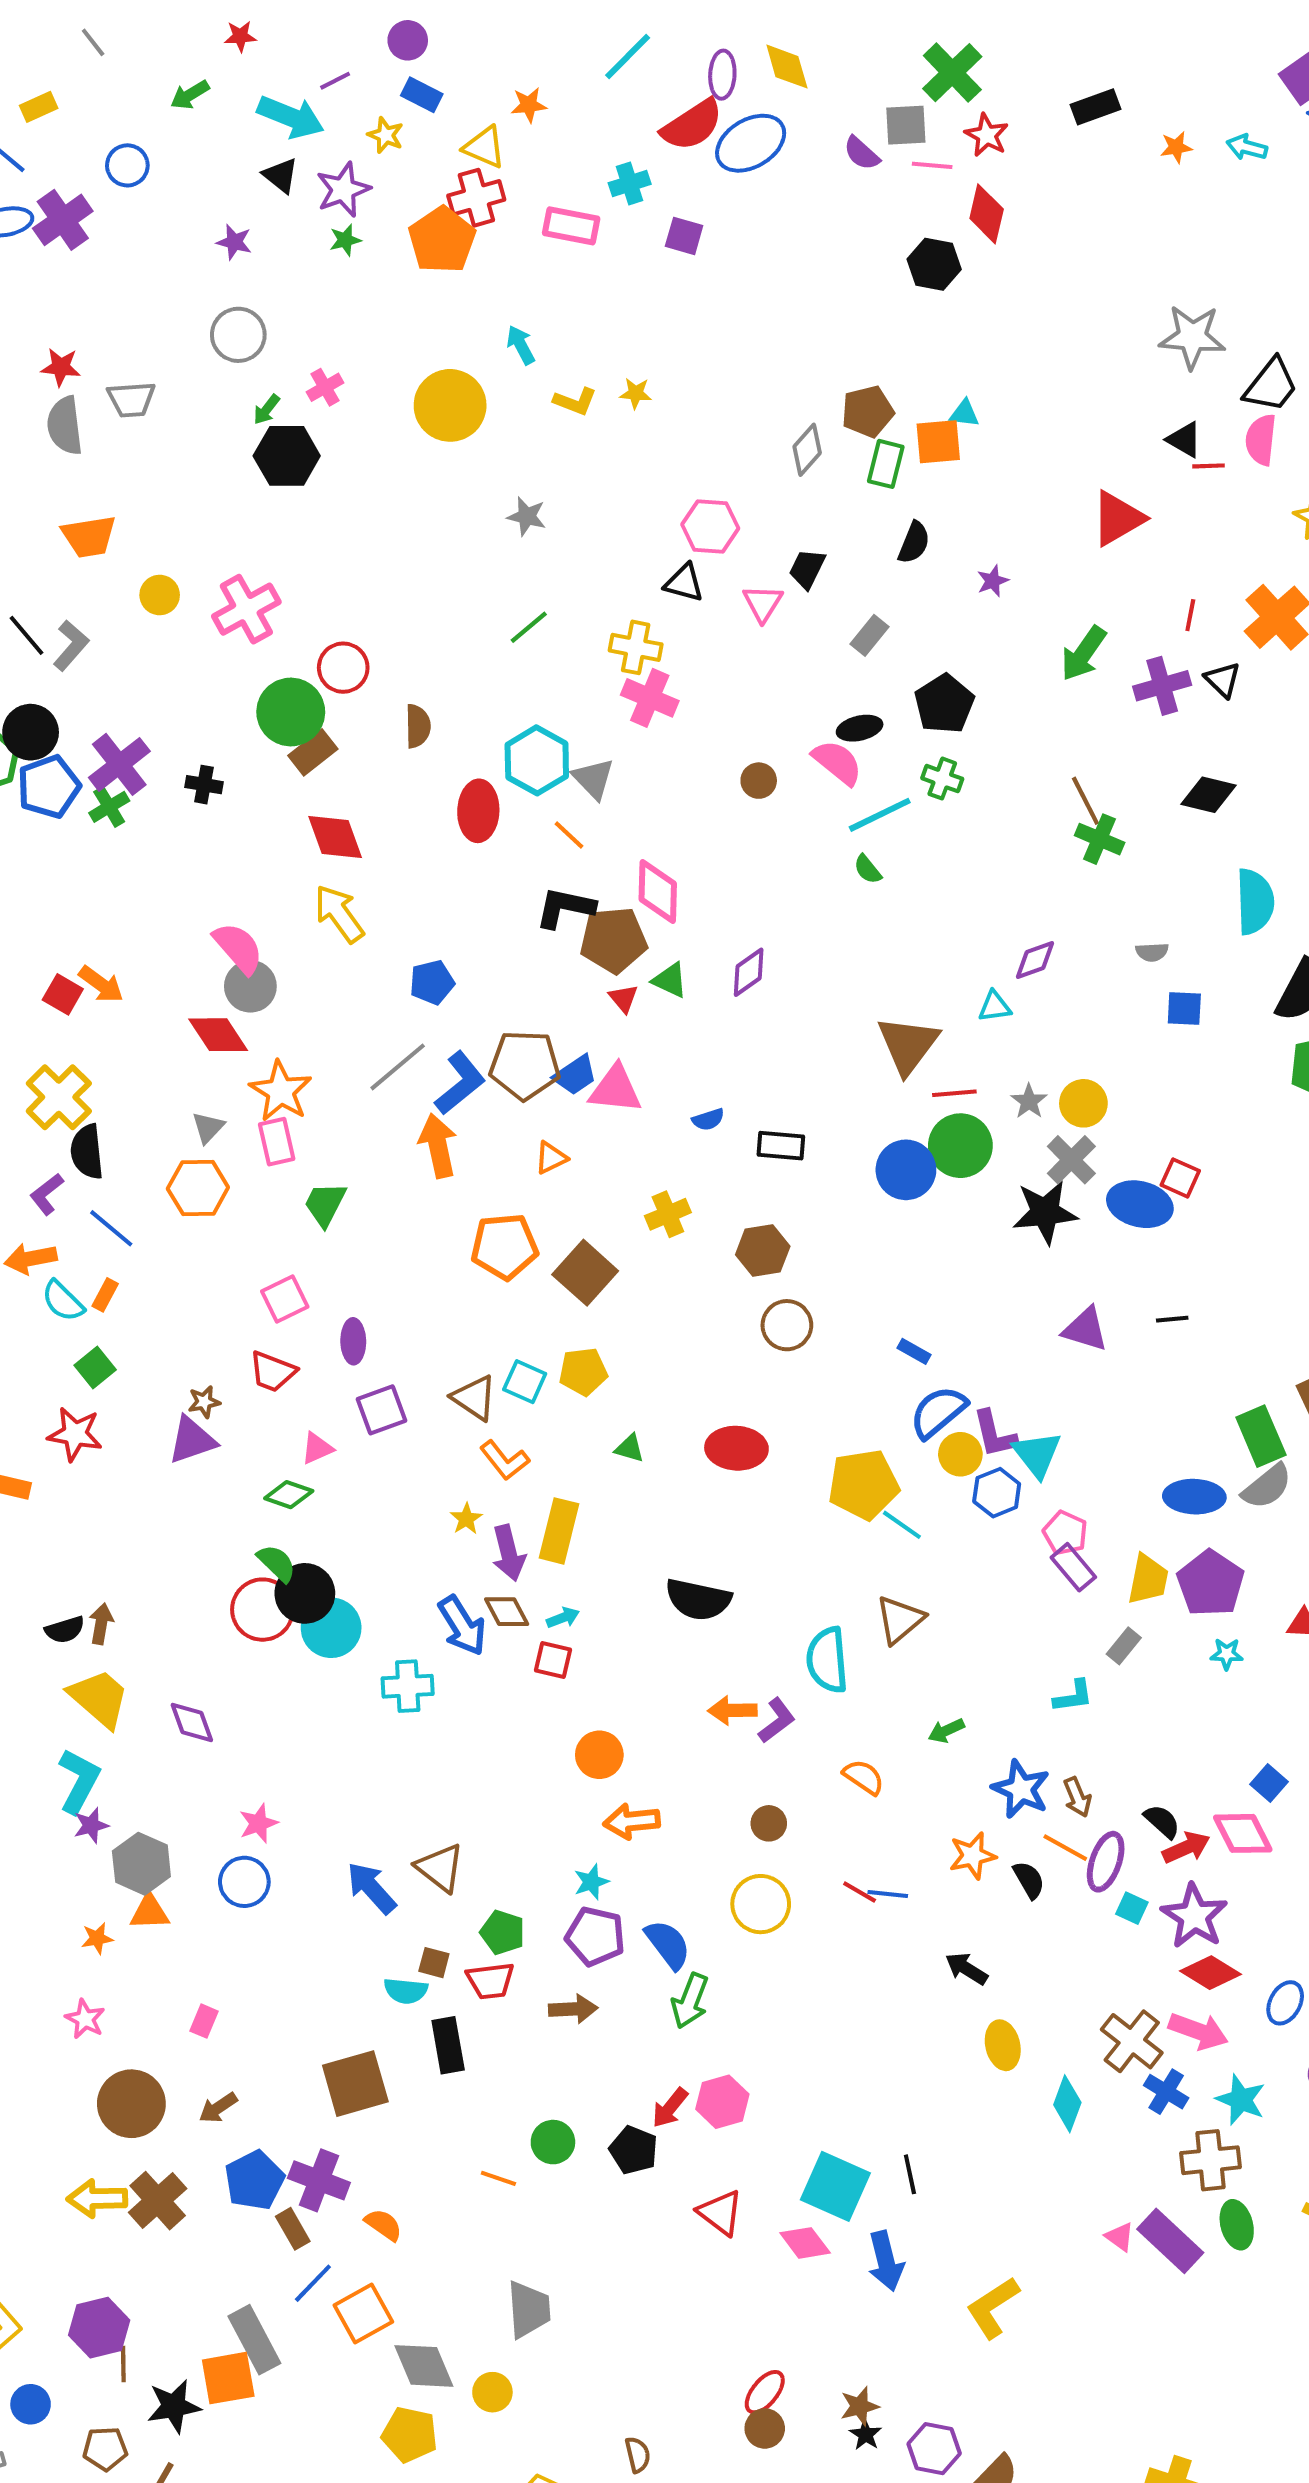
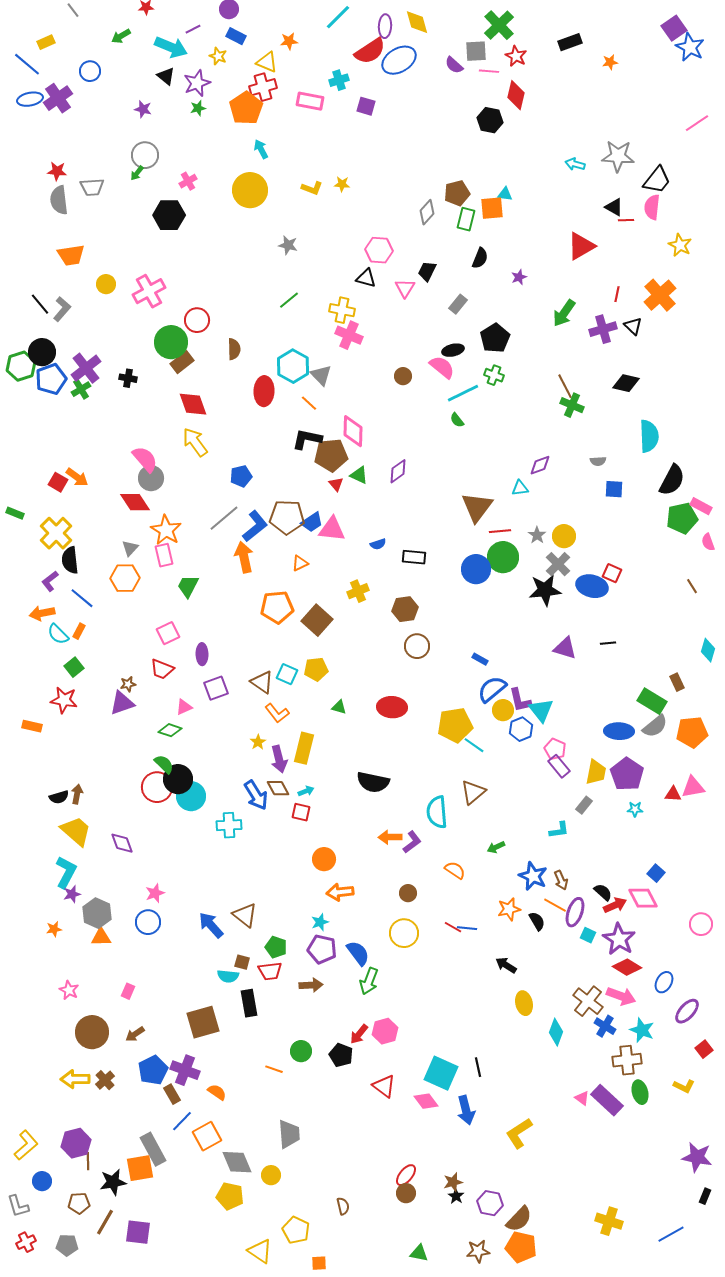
cyan arrow: (1247, 147) -> (575, 164), moved
cyan arrow: (521, 345) -> (261, 149), moved
green arrow: (267, 409) -> (137, 173), moved
green rectangle: (1261, 1436) -> (652, 701), turned -36
orange star: (97, 1938) -> (54, 929), moved
brown cross: (158, 2201) -> (105, 1080), size x0.7

